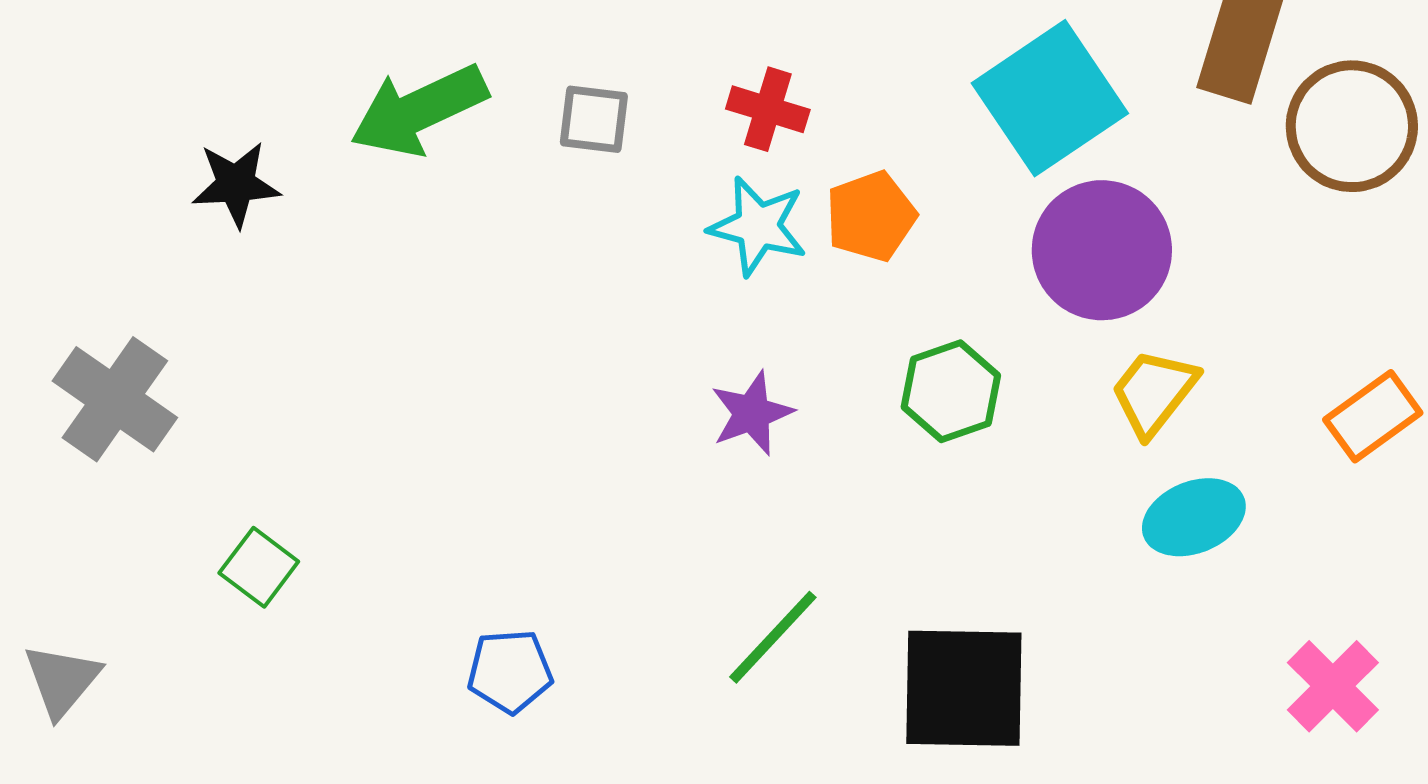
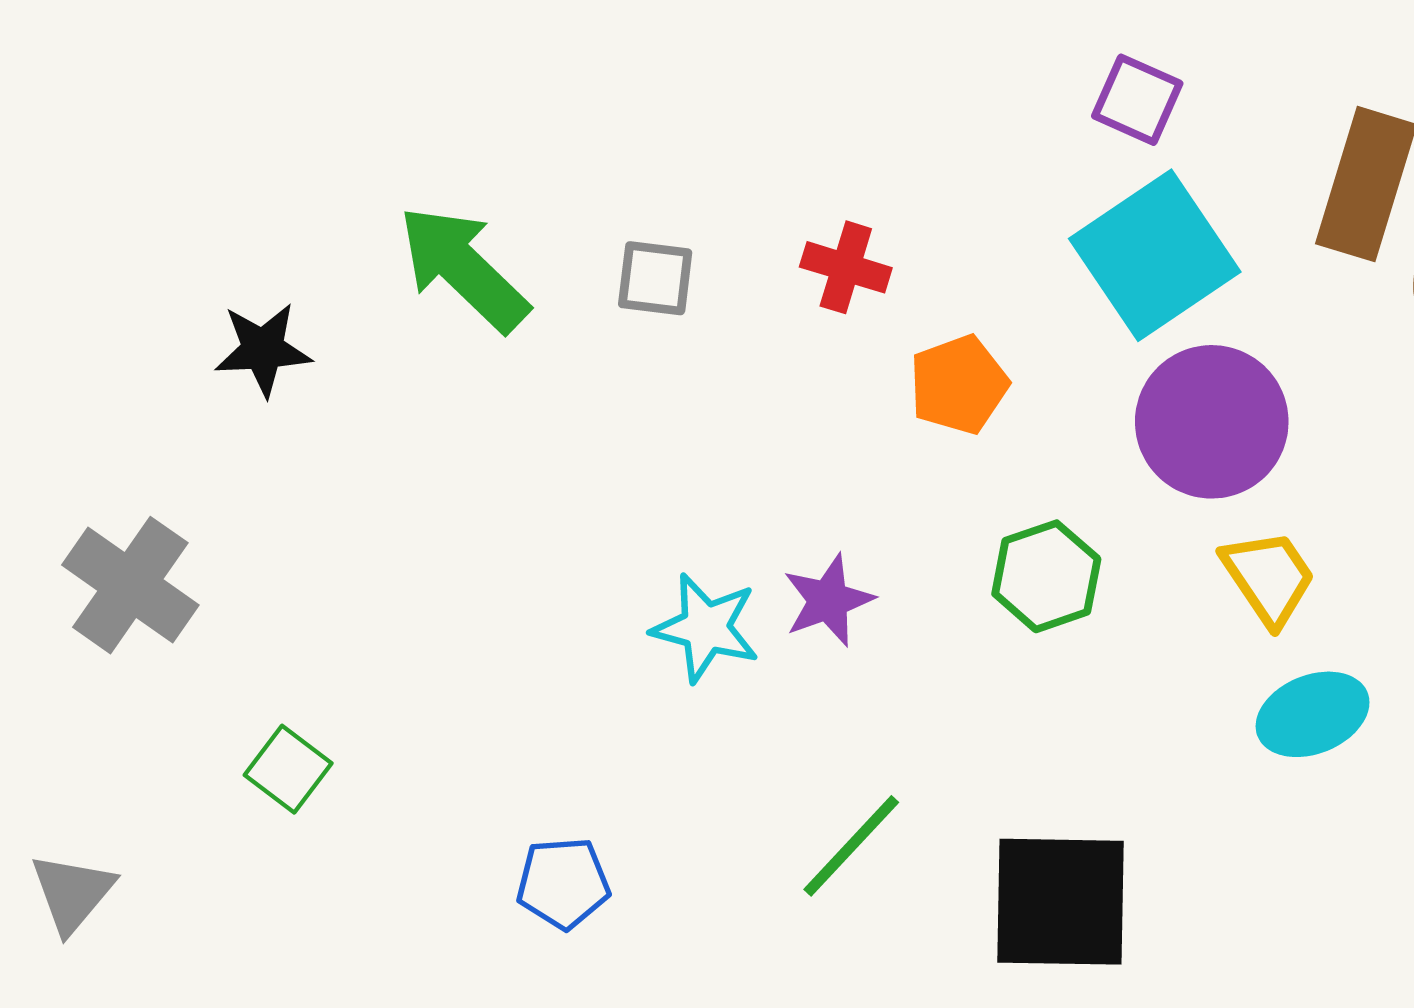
green arrow: (419, 110) -> (463, 268), turned 69
cyan star: (758, 226) -> (706, 628), moved
yellow trapezoid: (1154, 392) -> (1269, 577), turned 108

